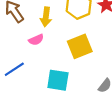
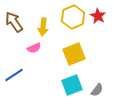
cyan square: (58, 80) -> (72, 85), moved, turned -30

